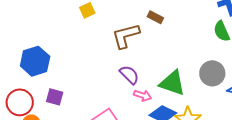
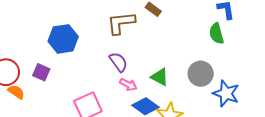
blue hexagon: (35, 61) -> (63, 39), moved
green triangle: (172, 83) -> (160, 77), size x0.7

